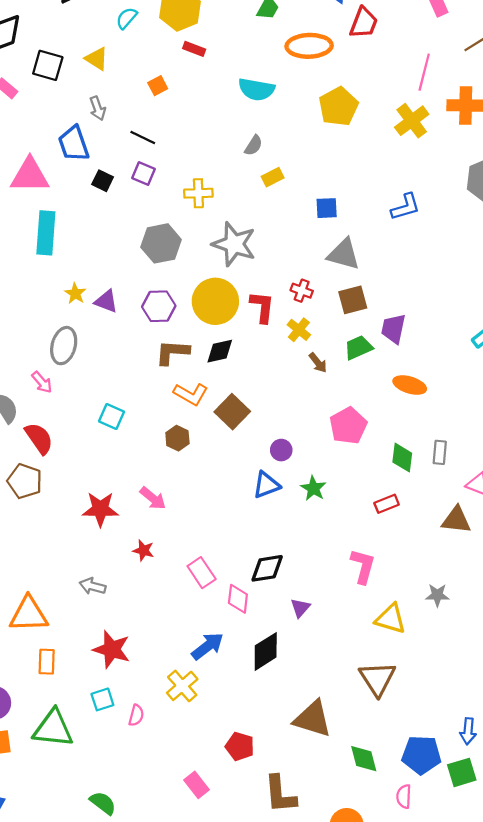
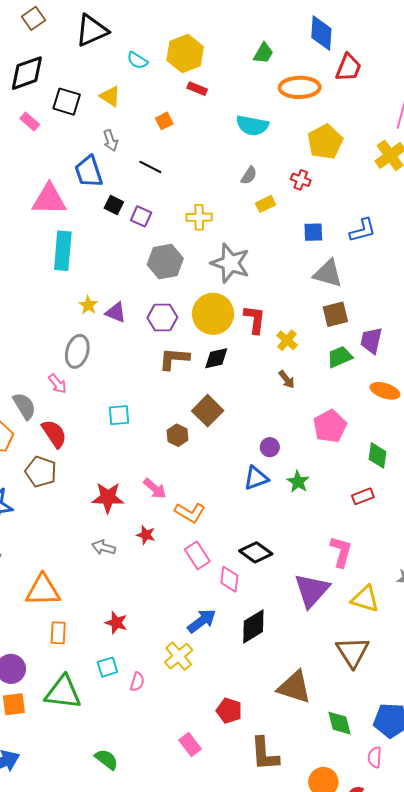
cyan semicircle: (127, 18) -> (137, 60), turned -100
purple square: (144, 174) -> (141, 216), moved
blue L-shape: (406, 207) -> (363, 230), moved
red cross: (302, 291) -> (301, 180), moved
brown arrow: (318, 363) -> (287, 379), moved
orange L-shape: (191, 394) -> (190, 513), moved
brown square: (232, 412) -> (208, 411), moved
cyan square: (111, 416) -> (119, 415), turned -30
black diamond: (267, 568) -> (256, 552), turned 44
gray arrow: (93, 586) -> (104, 547), moved
purple triangle: (300, 608) -> (312, 590), moved, size x2.0
red star: (112, 649) -> (116, 623), size x0.7

